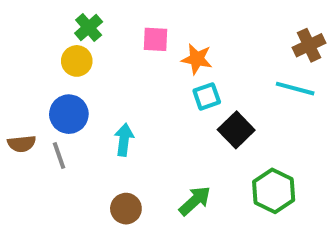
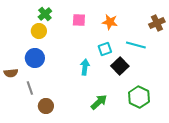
orange star: (197, 59) -> (110, 22), moved
cyan line: (295, 89) -> (136, 45), moved
cyan arrow: (124, 140) -> (85, 67), moved
gray line: (59, 155) -> (30, 88), moved
brown circle: (126, 209) -> (46, 106), moved

